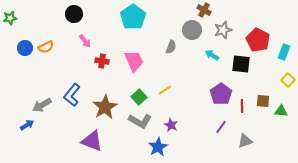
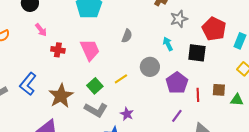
gray circle: (192, 30) -> (150, 67), moved
cyan arrow: (212, 55) -> (168, 44), turned 32

